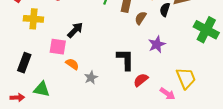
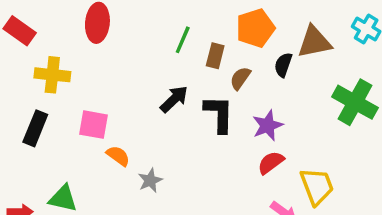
black arrow: (75, 30) -> (174, 99), moved
black L-shape: (125, 59) -> (219, 114), moved
black rectangle: (24, 63) -> (35, 128), moved
red semicircle: (141, 80) -> (271, 163), moved

